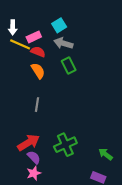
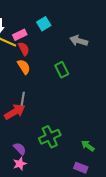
gray arrow: (63, 43) -> (79, 41), moved
red semicircle: (38, 52) -> (24, 49), turned 40
green rectangle: (69, 65) -> (62, 70), moved
red arrow: (29, 143) -> (15, 112), moved

